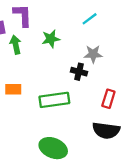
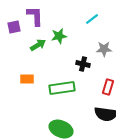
green arrow: (16, 45) -> (38, 45), moved, turned 70
gray star: (93, 54) -> (104, 49), moved

